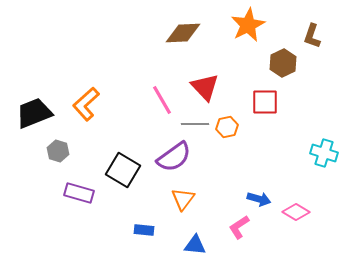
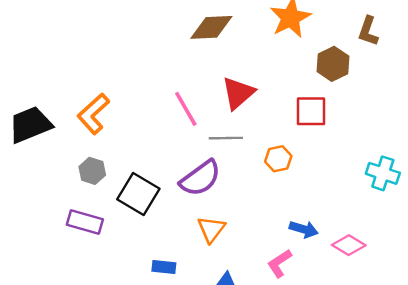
red triangle: (205, 87) -> (238, 93), turned 32
orange hexagon: (227, 127) -> (278, 159), moved
gray hexagon: (58, 151) -> (92, 171), moved

